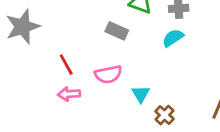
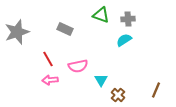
gray rectangle: (117, 31) -> (65, 29), moved

